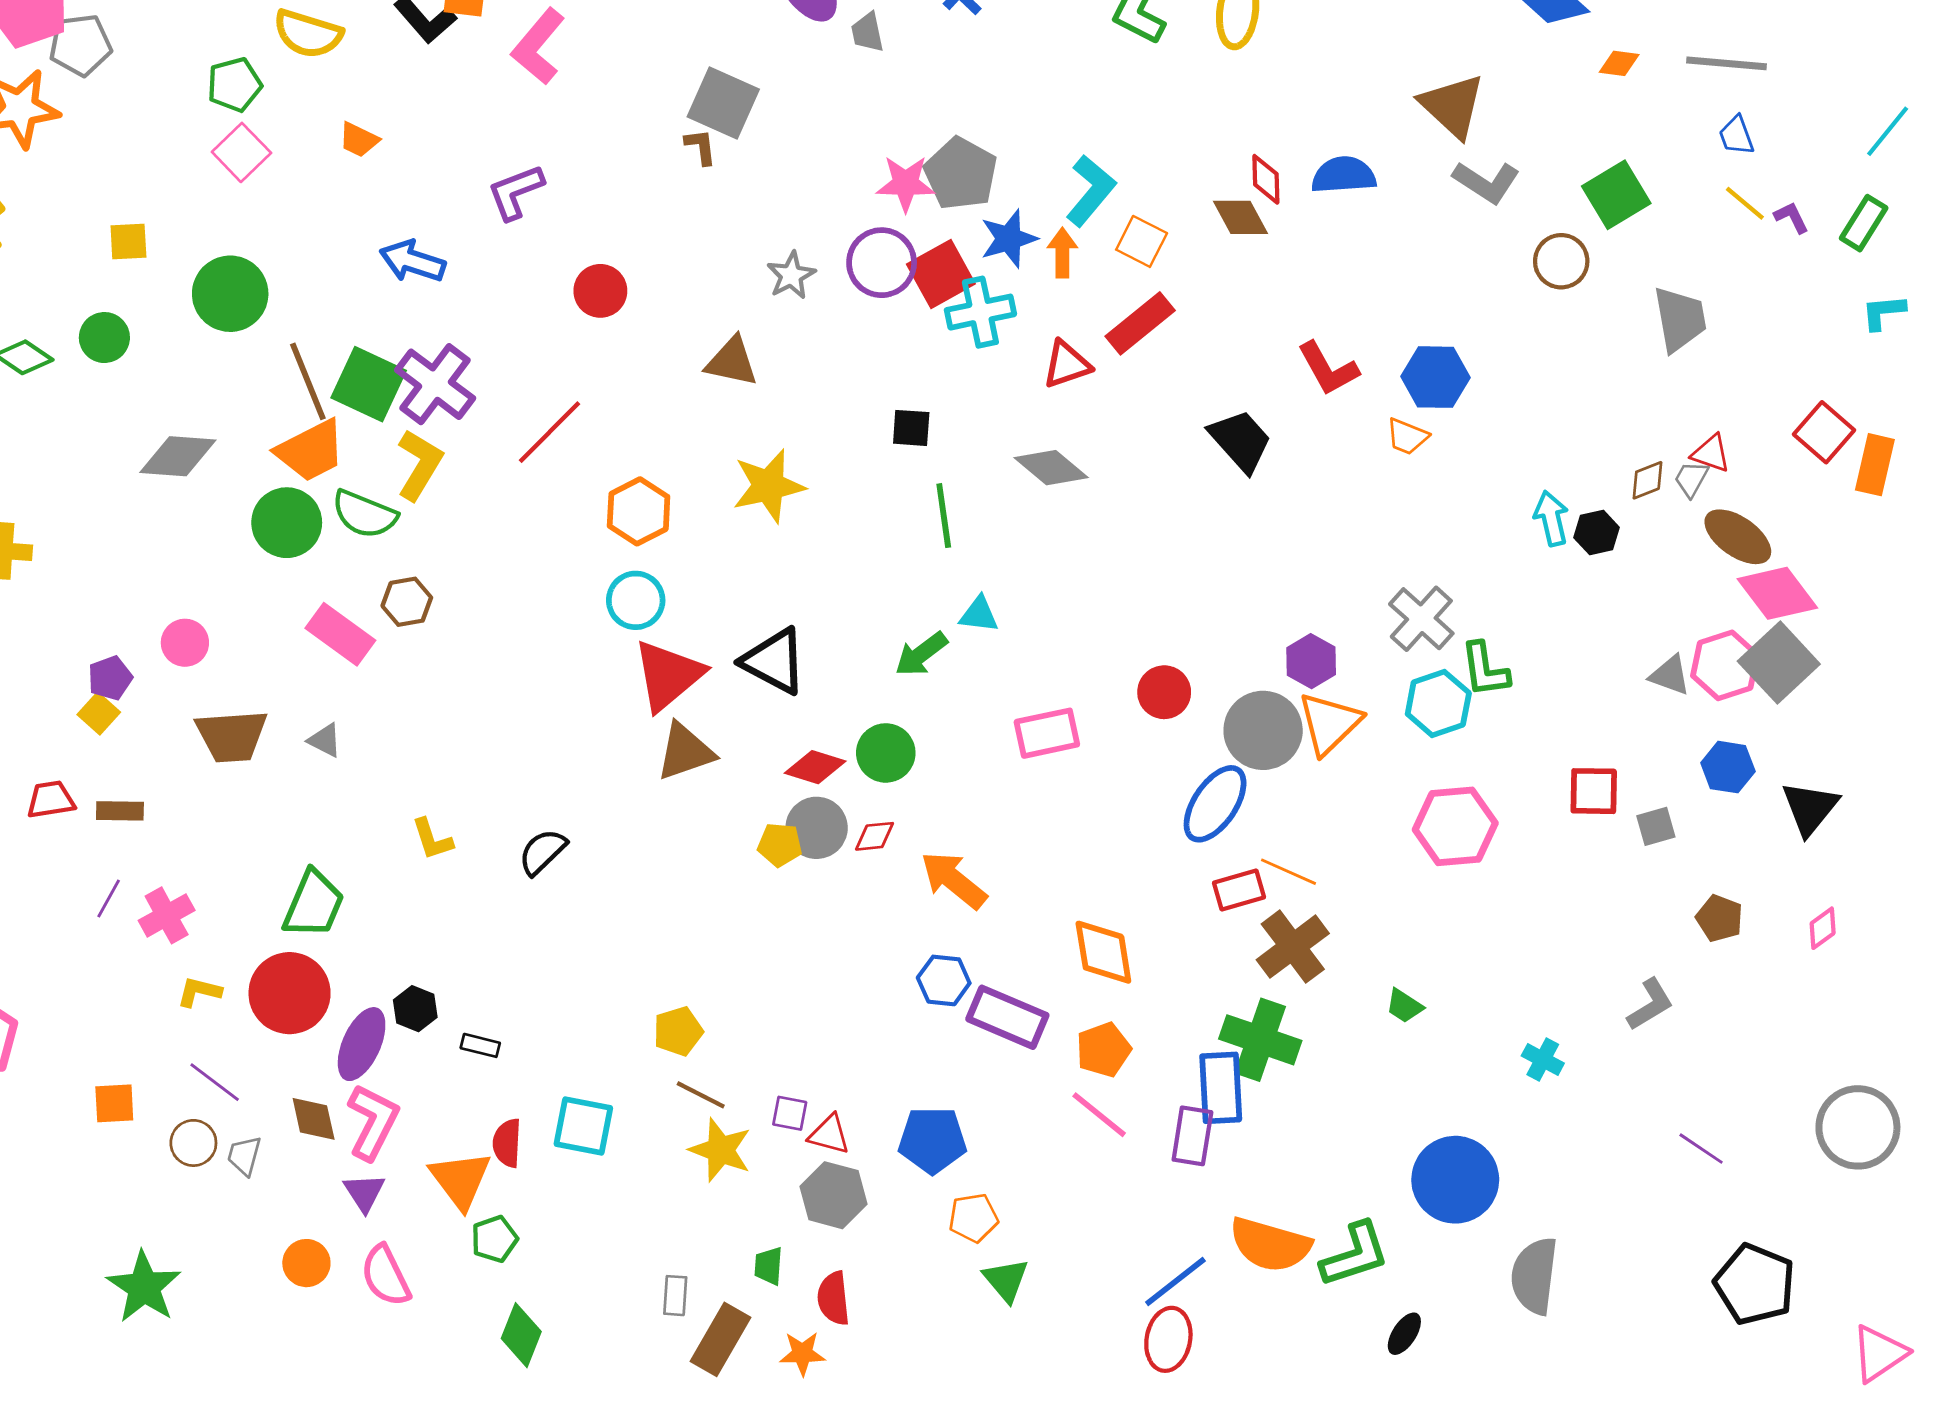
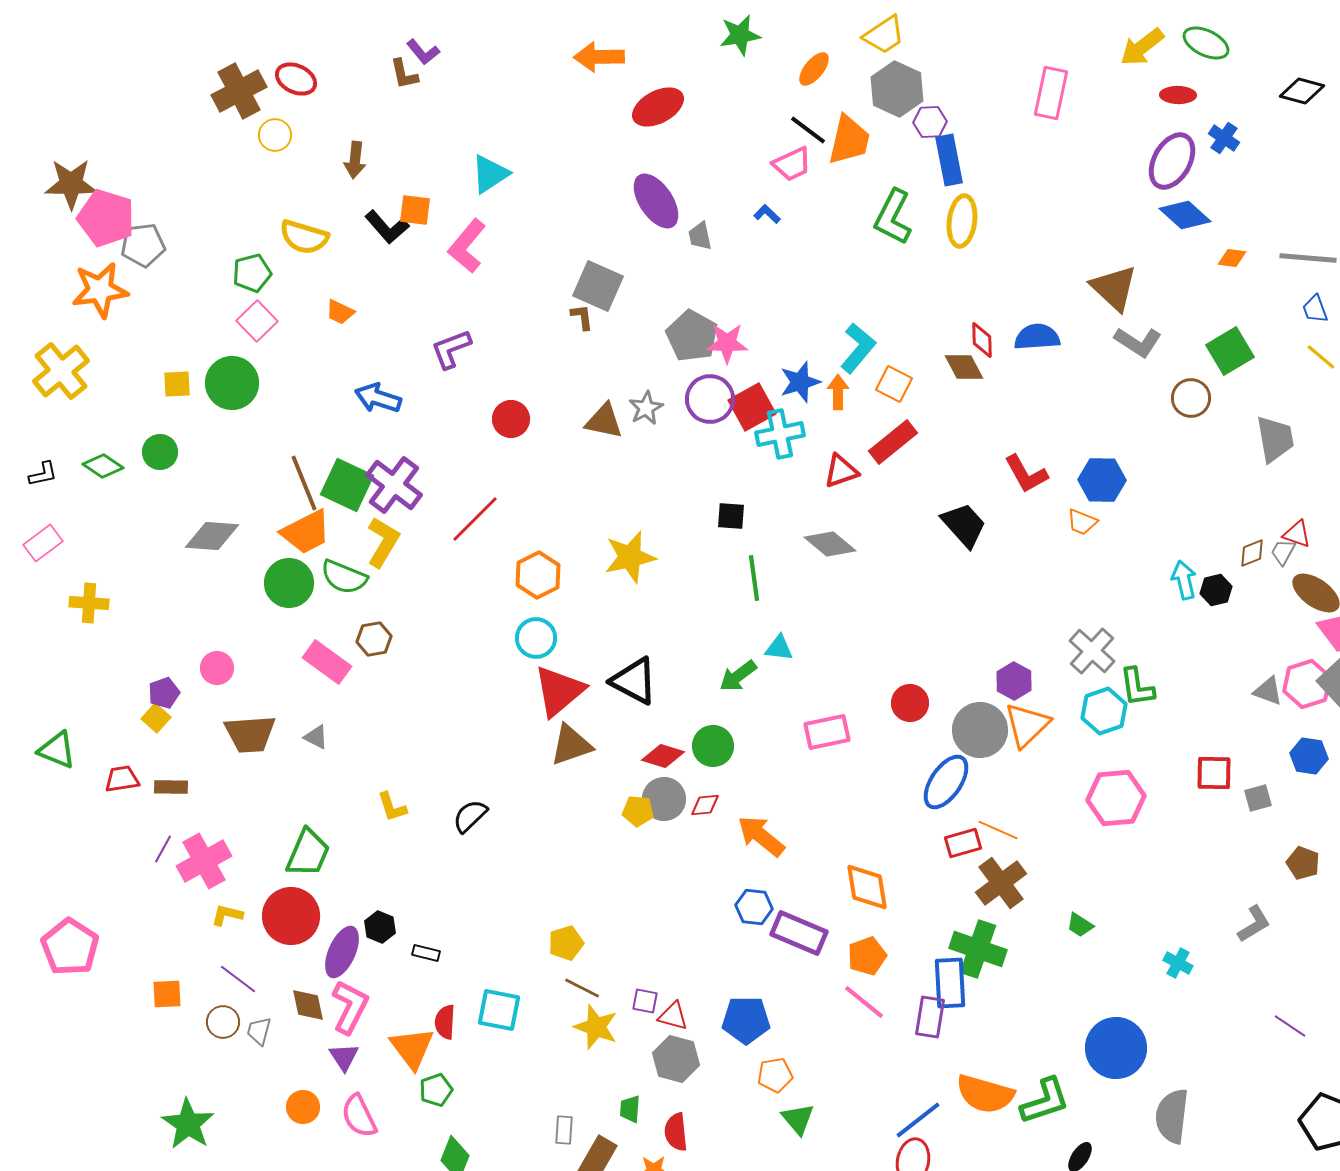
gray pentagon: (961, 174) -> (692, 336), moved
green circle: (230, 294) -> (232, 383), moved
brown triangle: (732, 362) -> (604, 421), moved
pink cross: (167, 915) -> (204, 861), size x1.4

